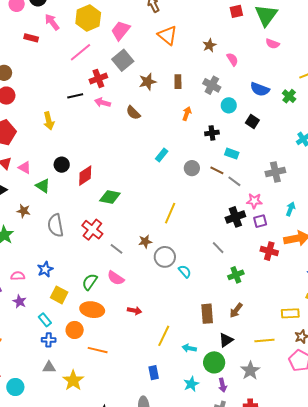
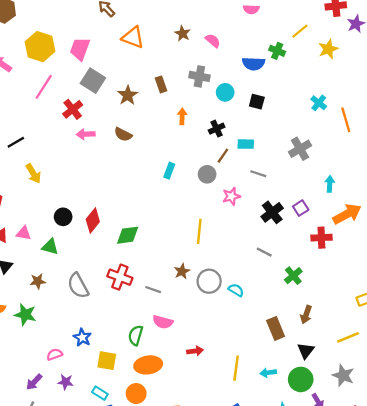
black line: (75, 96) -> (16, 142), moved
green cross: (289, 96) -> (277, 51), moved
brown line: (217, 170) -> (223, 156), moved, turned -64
pink star: (254, 201) -> (231, 196), moved

